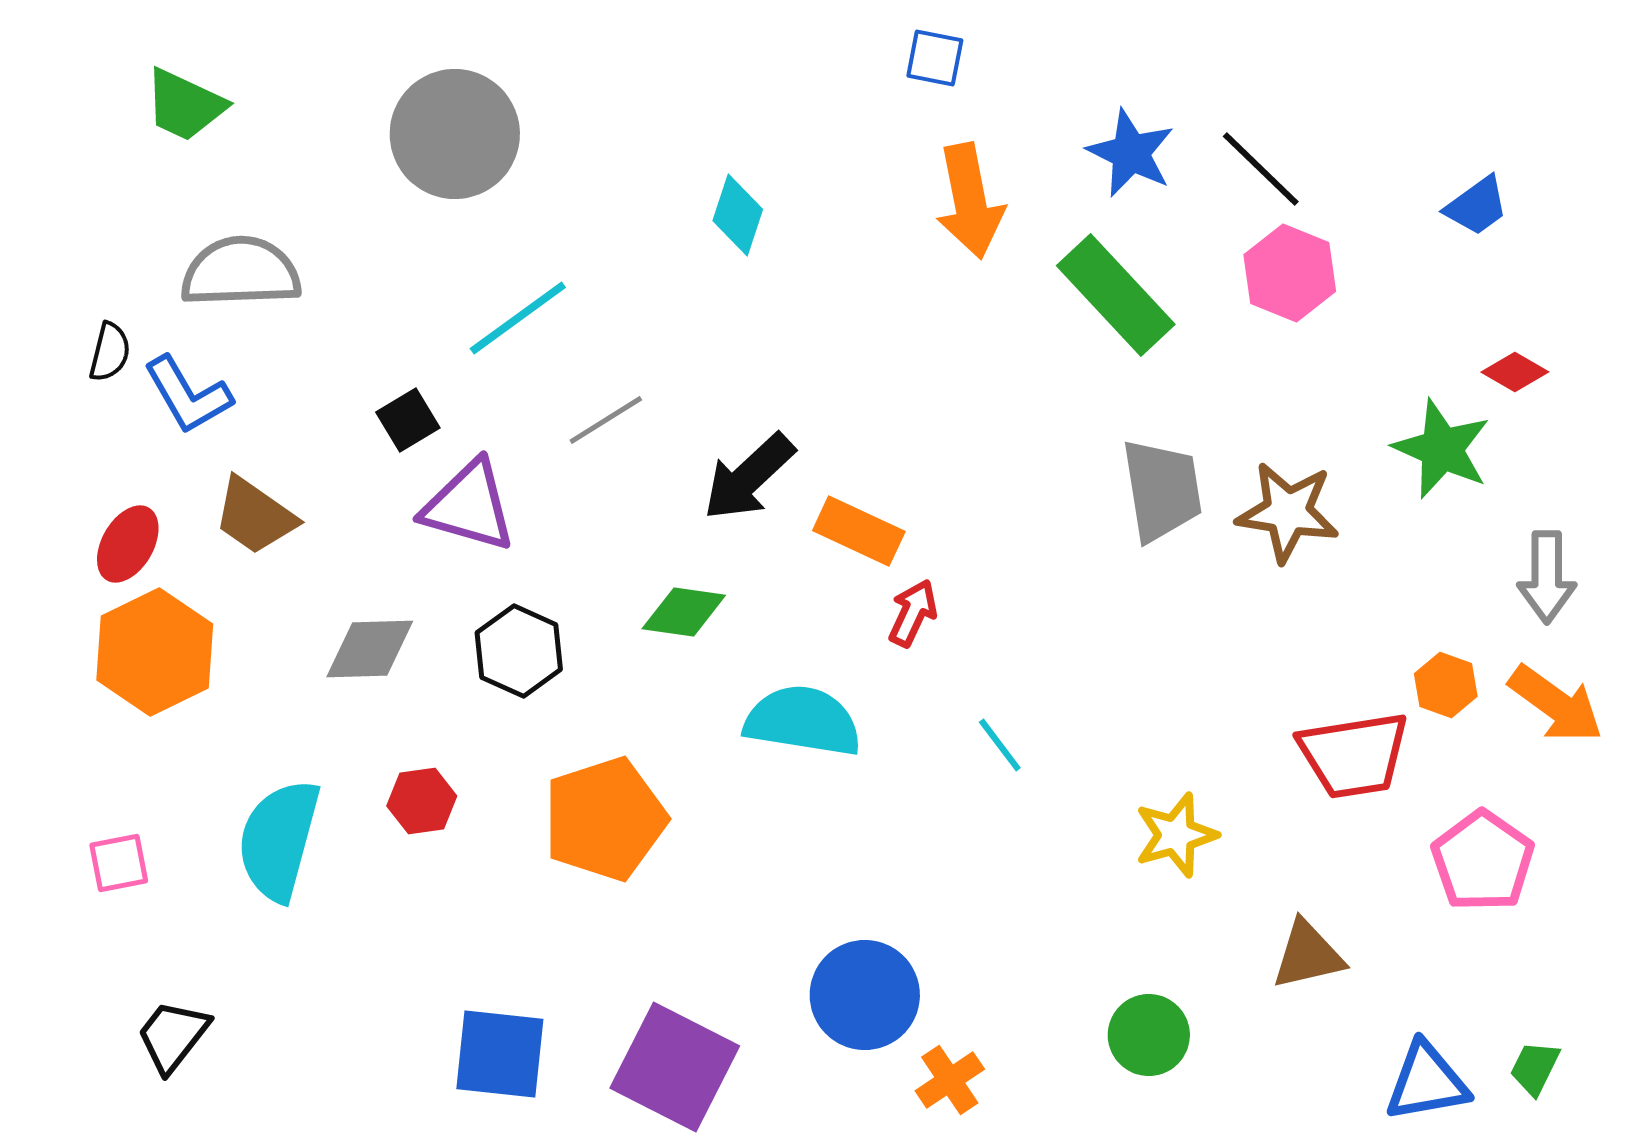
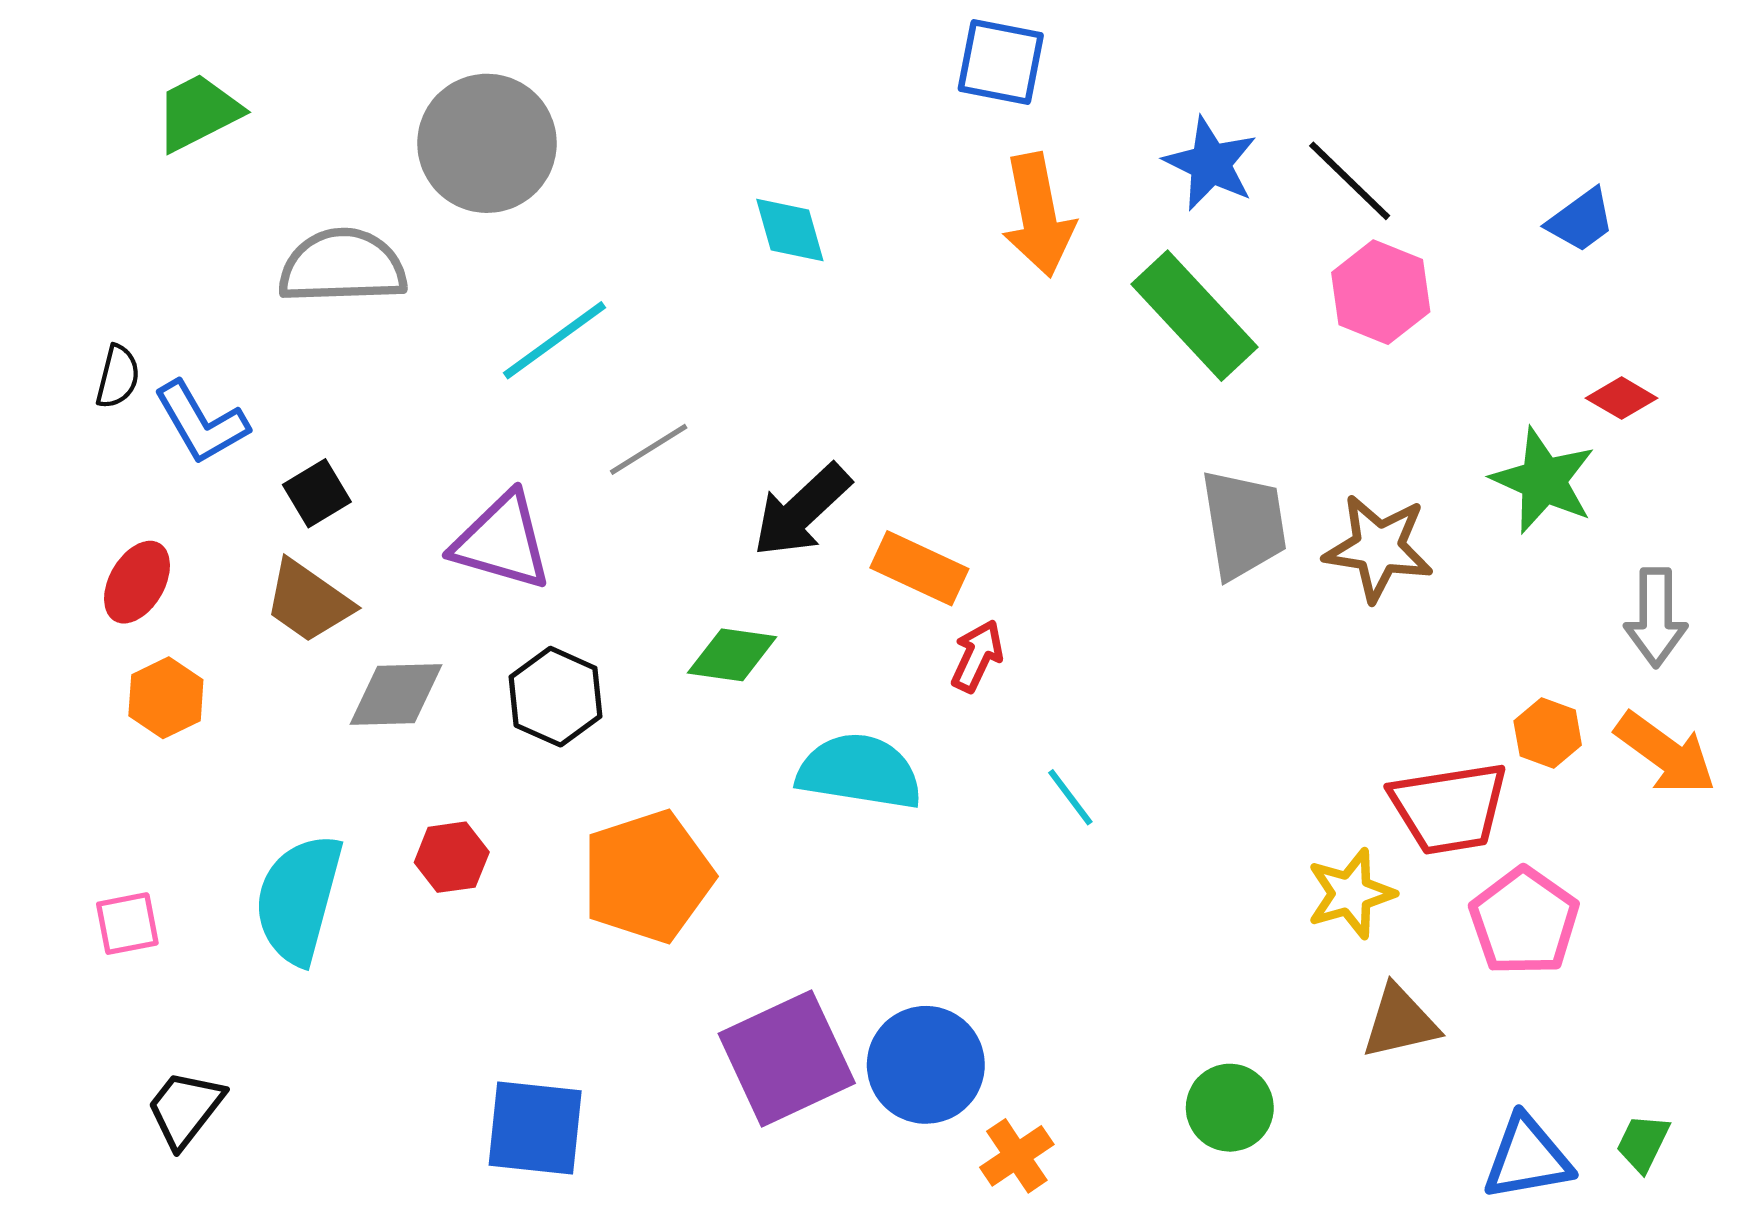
blue square: (935, 58) -> (1001, 62), size x1.4
green trapezoid: (185, 105) -> (198, 112), turned 128
cyan diamond: (738, 215) -> (790, 230), turned -34
gray semicircle: (241, 272) -> (343, 266), moved
black square: (408, 420) -> (317, 493), moved
brown trapezoid: (255, 516) -> (308, 601), moved
orange hexagon: (155, 652) -> (166, 698), size x0.6
yellow star: (1176, 835) -> (1351, 894), moved
pink pentagon: (1483, 861) -> (1524, 921), moved
purple square: (675, 1067) -> (787, 1058), moved, turned 38

